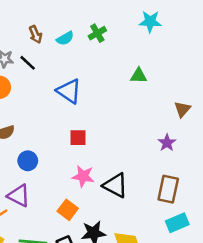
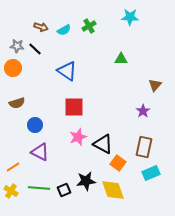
brown arrow: (35, 34) -> (41, 27), turned -48
red square: (78, 138) -> (74, 107), size x1.5
pink star: (83, 176) -> (78, 137), turned -30
purple triangle: (19, 196) -> (40, 152), moved
orange square: (68, 210) -> (118, 163), moved

